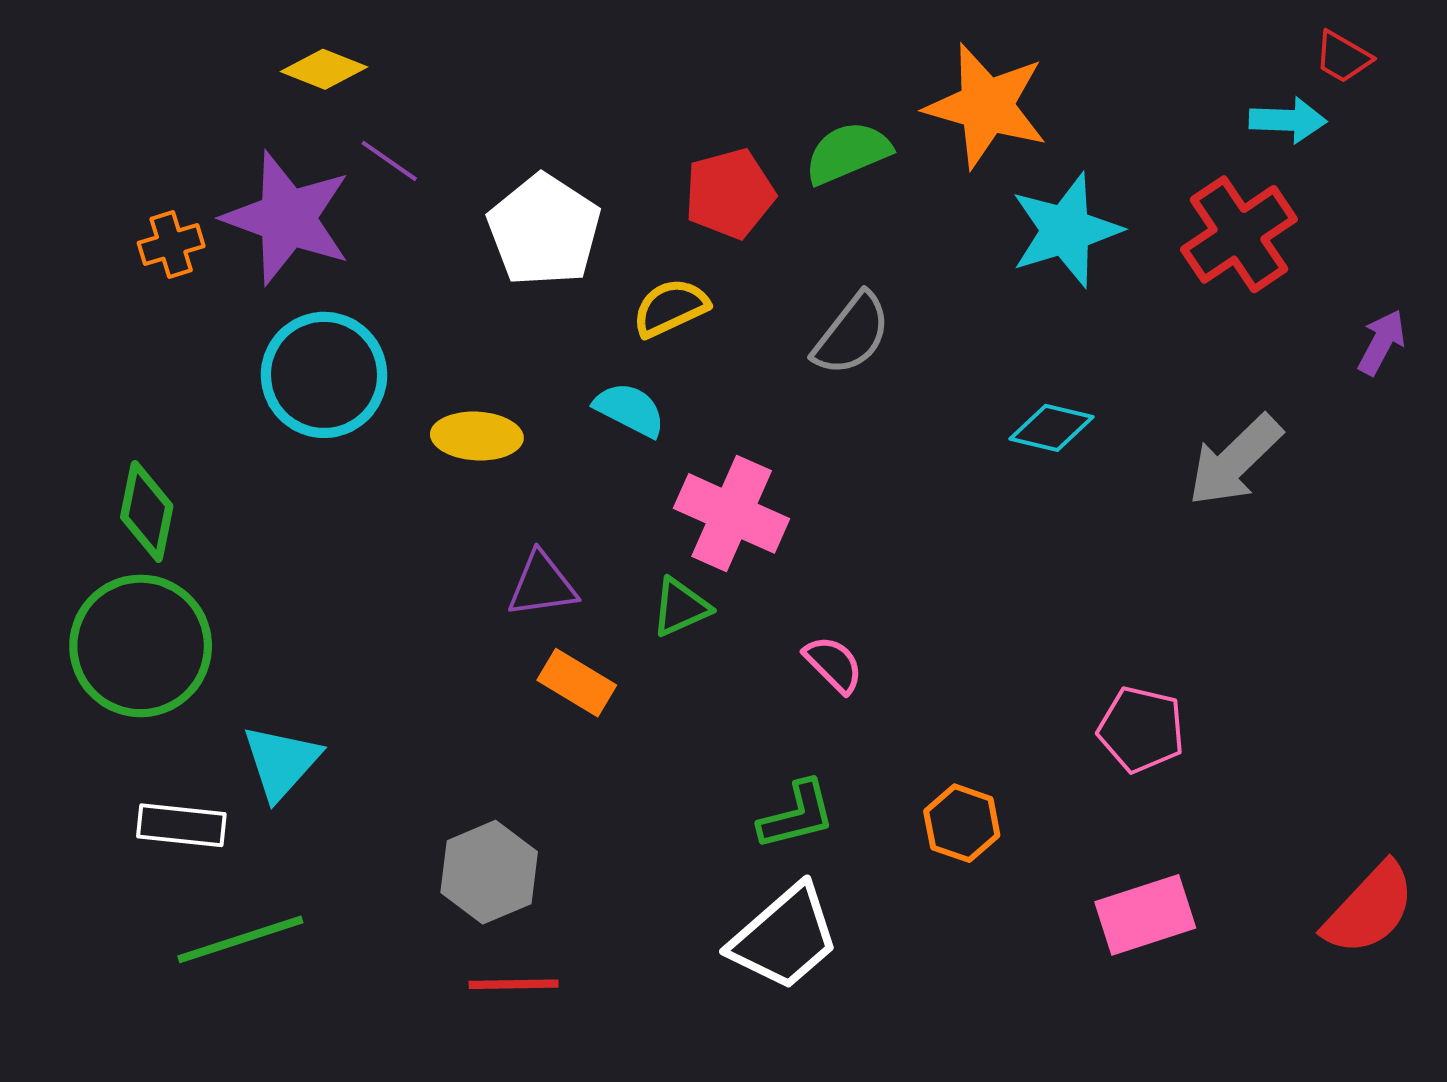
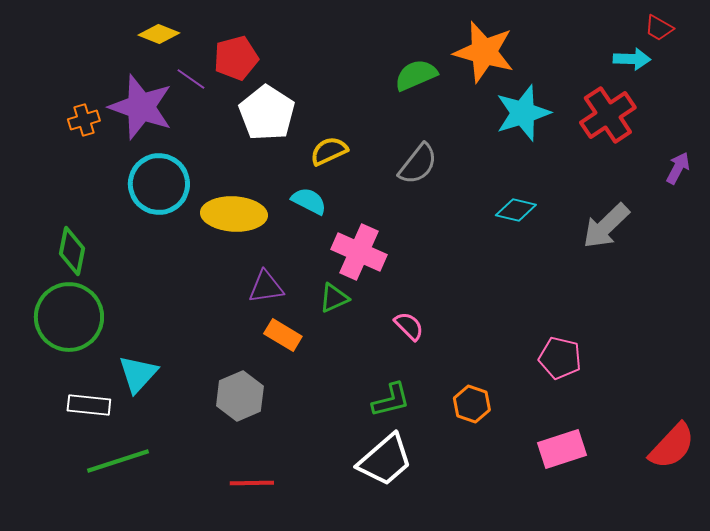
red pentagon: (730, 194) -> (236, 58), moved
yellow ellipse: (477, 436) -> (234, 214), size x1.5
gray hexagon: (489, 872) -> (240, 396), moved

